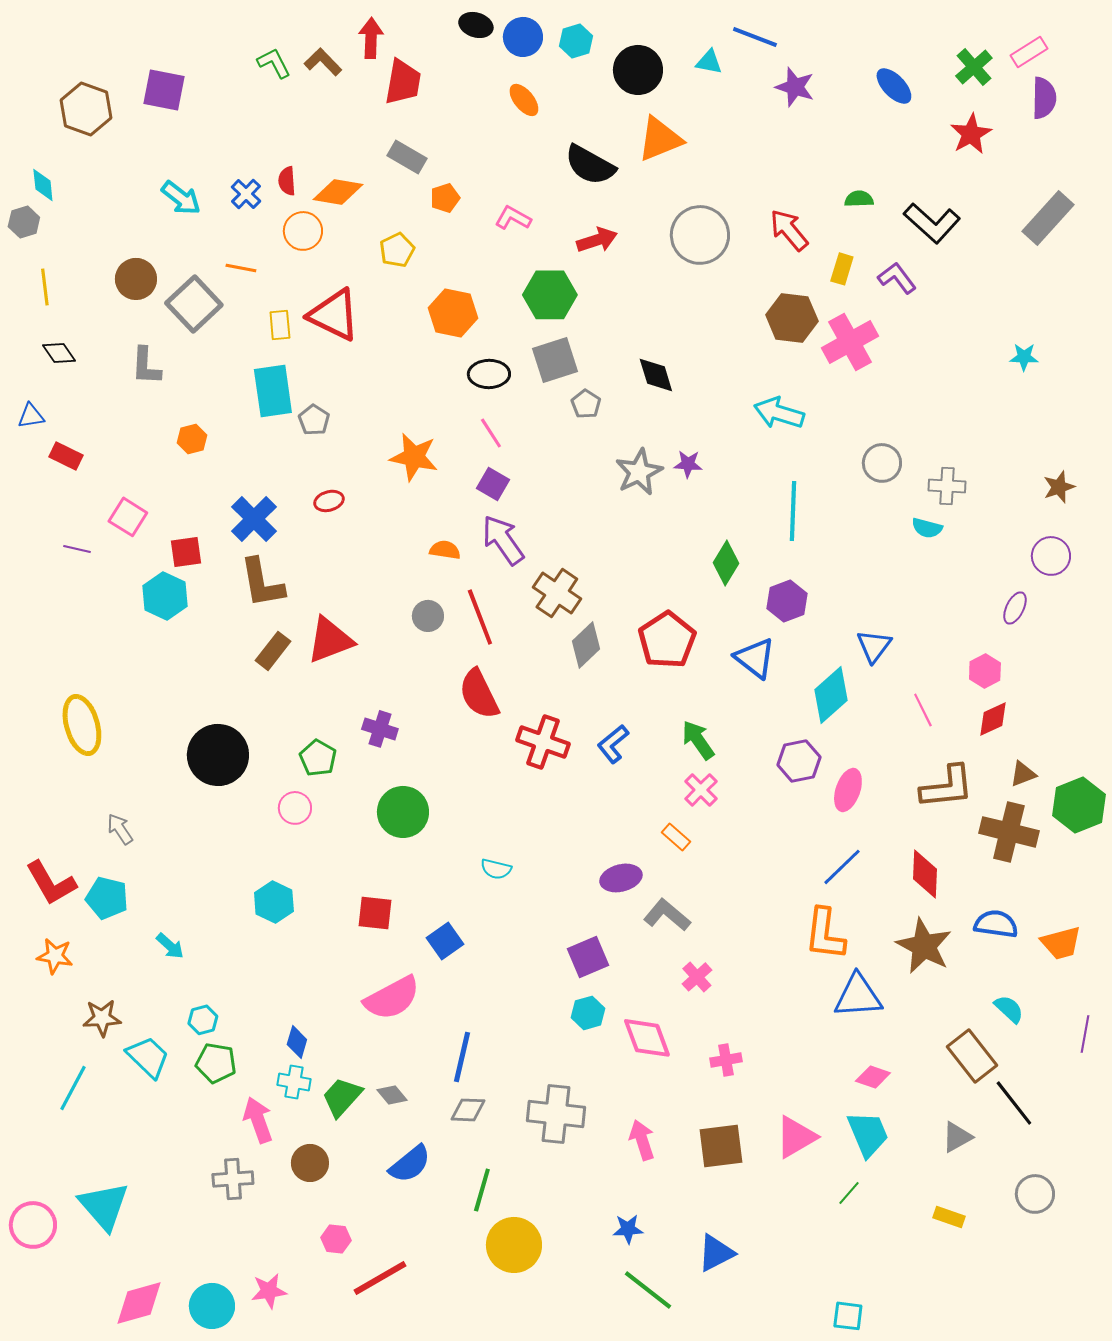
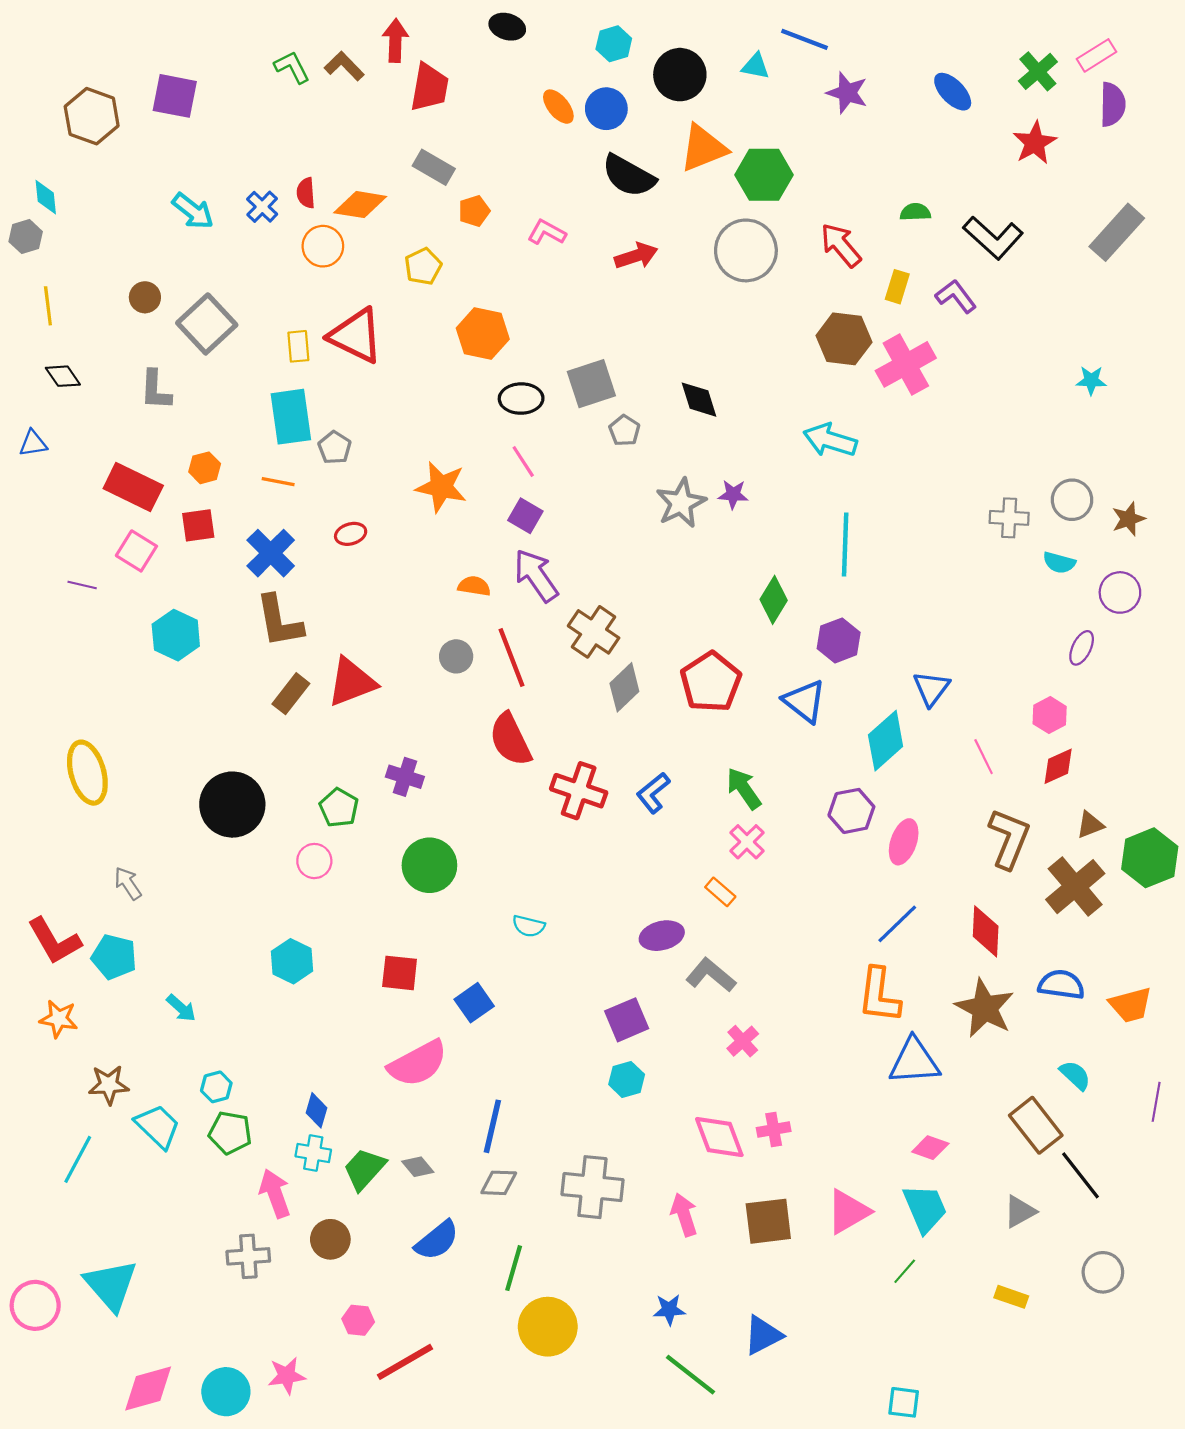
blue circle: (523, 37) -> (606, 109), moved
orange line: (241, 268) -> (278, 482), moved
brown circle: (136, 279) -> (145, 297), size x0.7
green hexagon: (550, 295) -> (764, 175), moved
red rectangle: (66, 456) -> (133, 487), moved, size x1.6
gray circle: (882, 463) -> (1072, 500), moved
cyan semicircle: (927, 528) -> (1059, 563), moved
red square: (186, 552) -> (198, 525), moved
brown L-shape: (947, 787) -> (1009, 839), turned -62
brown cross: (1009, 832) -> (1075, 887), turned 36
pink diamond: (647, 1038) -> (719, 1137), moved

